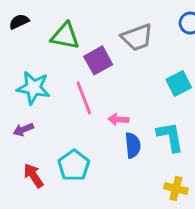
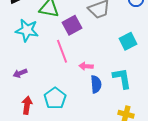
cyan star: (33, 88) -> (27, 30), moved
red arrow: (33, 176) -> (27, 105), turned 42

